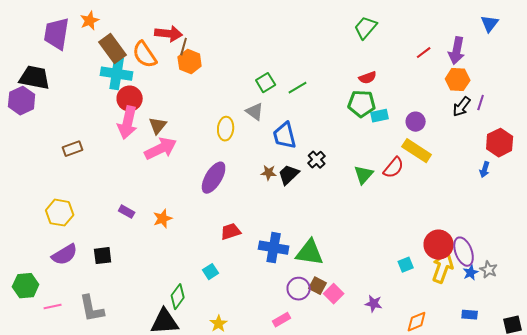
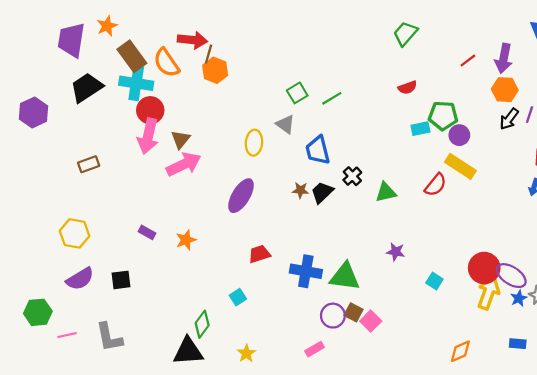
black trapezoid: (35, 78) -> (86, 88), moved, turned -44
green pentagon: (362, 104) -> (443, 116), moved
green triangle: (364, 175) -> (386, 192), moved, turned 35
purple ellipse: (464, 252) -> (511, 276), turned -36
cyan square: (406, 265) -> (434, 281), moved, turned -35
purple star: (374, 304) -> (396, 252), moved

